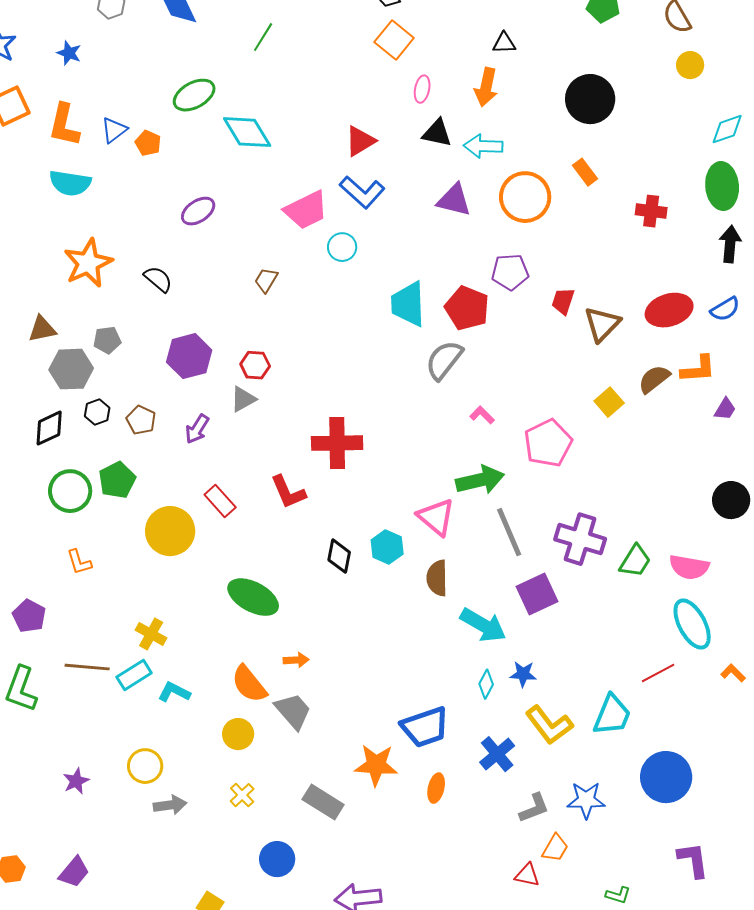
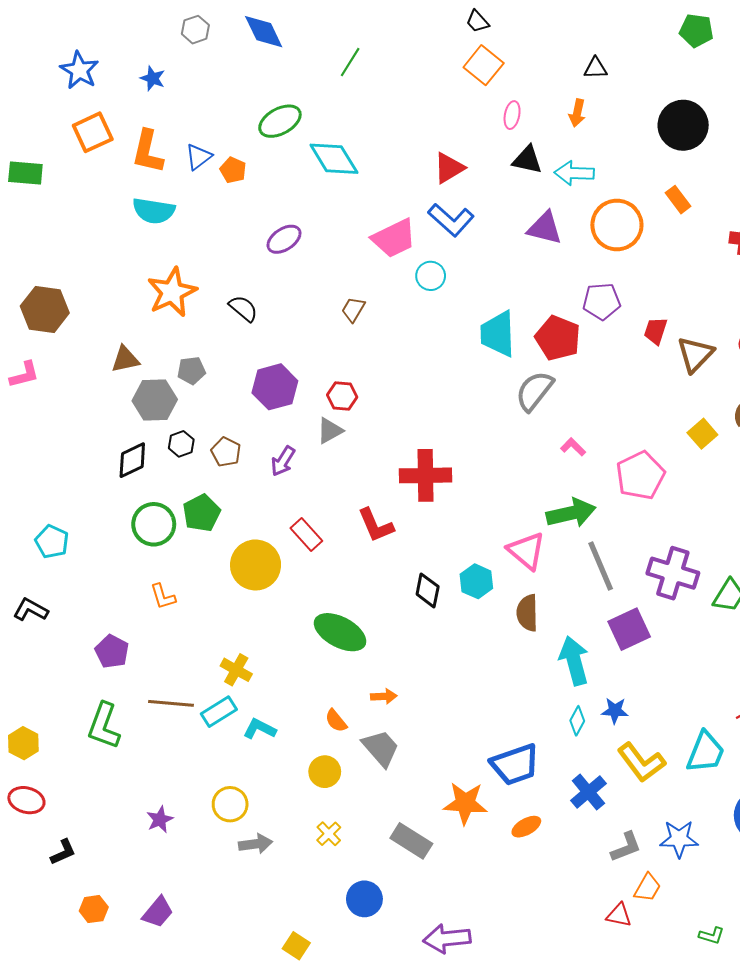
orange arrow: (486, 87) -> (577, 113), size x0.7
cyan arrow: (483, 625) -> (574, 661), turned -135
orange semicircle: (249, 684) -> (336, 721), size x0.6
orange ellipse: (436, 788) -> (526, 827), turned 48

